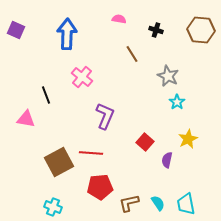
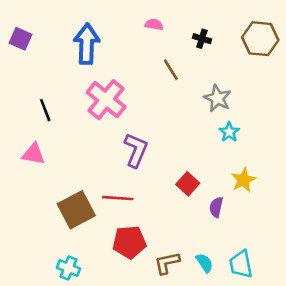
pink cross: (82, 77) -> (106, 100), size x1.4
black line: (46, 95) -> (45, 110), moved

